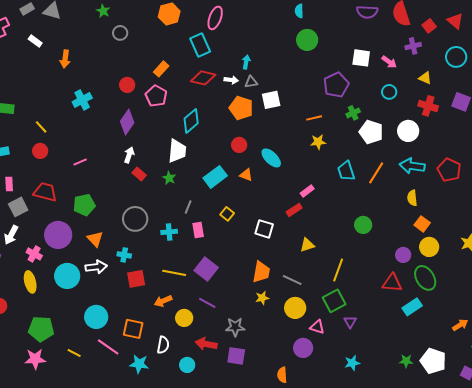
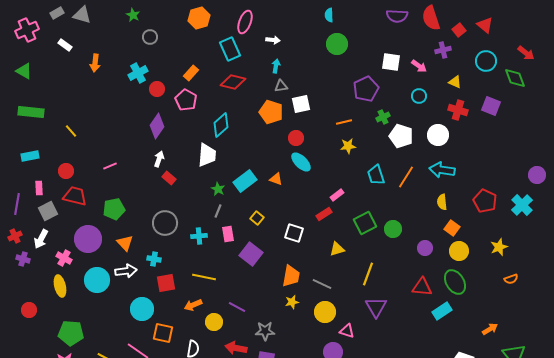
white arrow: (231, 80) -> (273, 40), moved
cyan cross: (82, 100) -> (138, 73), moved
red circle: (239, 145) -> (296, 138), moved
red circle: (40, 151) -> (66, 171), moved
red pentagon: (449, 170) -> (485, 201), moved
green star: (169, 178) -> (218, 189), moved
purple circle: (403, 255) -> (425, 248), moved
purple square: (206, 269) -> (251, 254), moved
green square: (334, 301) -> (365, 223), moved
cyan circle: (96, 317) -> (142, 309), moved
purple triangle: (350, 322) -> (376, 307), moved, size x1.6

